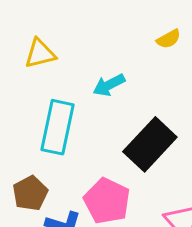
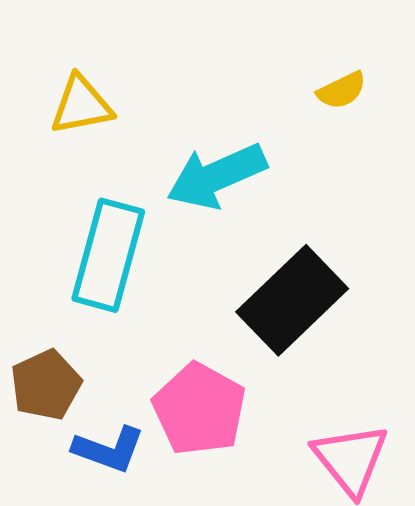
cyan arrow: (109, 85) -> (217, 176), size x1.5

